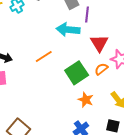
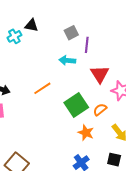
cyan arrow: (68, 30) -> (67, 60), size x0.7
orange semicircle: (101, 69) -> (100, 110), moved

